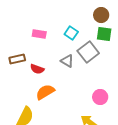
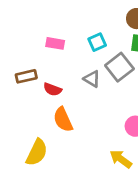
cyan square: (71, 33) -> (97, 42), turned 32
orange semicircle: (45, 92) -> (63, 120), turned -84

